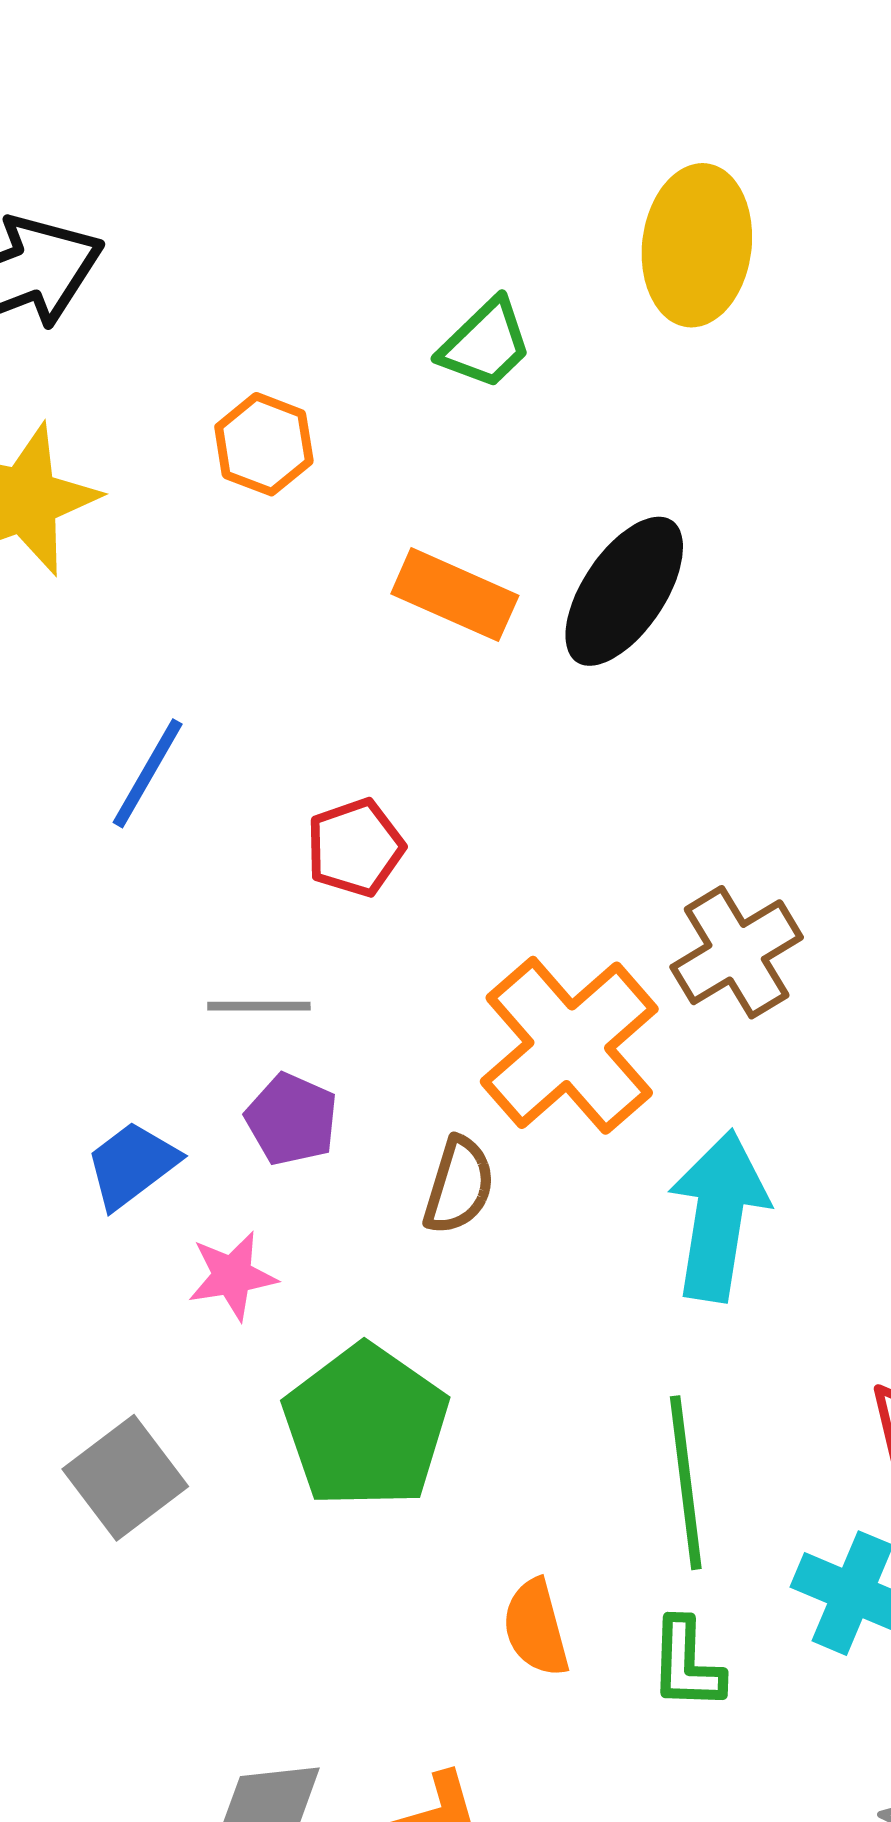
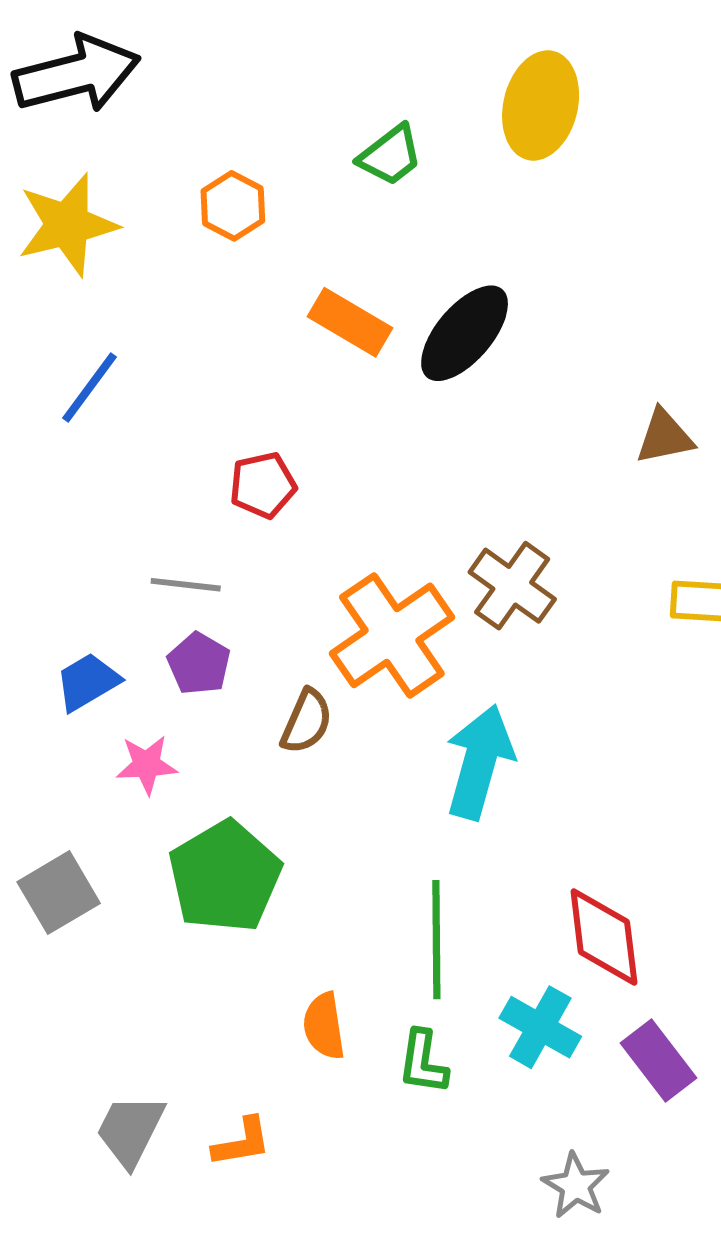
blue line: (148, 773) -> (90, 387), moved
brown cross: (737, 952) -> (512, 586), turned -30

